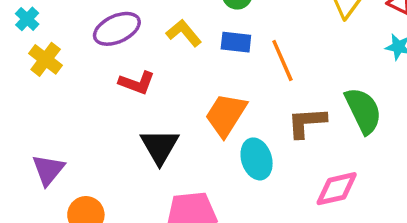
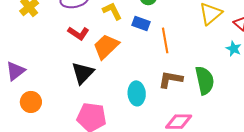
orange trapezoid: (226, 115) -> (106, 46), moved

